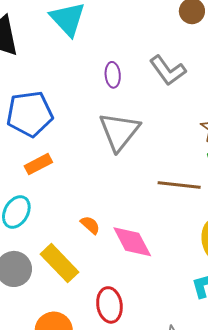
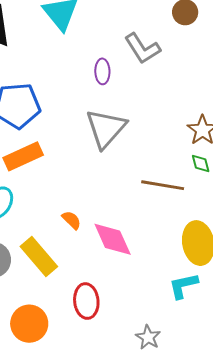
gray L-shape: (168, 70) -> (142, 48), moved
orange rectangle: (38, 164) -> (23, 156), size x1.4

